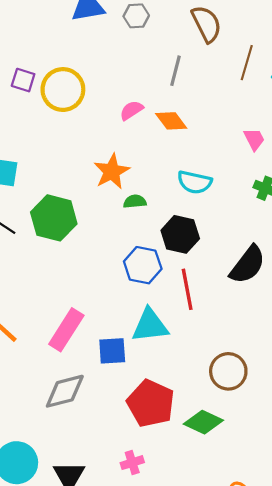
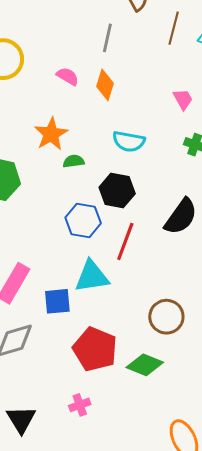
pink semicircle: (132, 110) -> (68, 76), turned 65
orange diamond: (171, 121) -> (105, 85), turned 56
red line: (187, 289) -> (125, 241), turned 33

